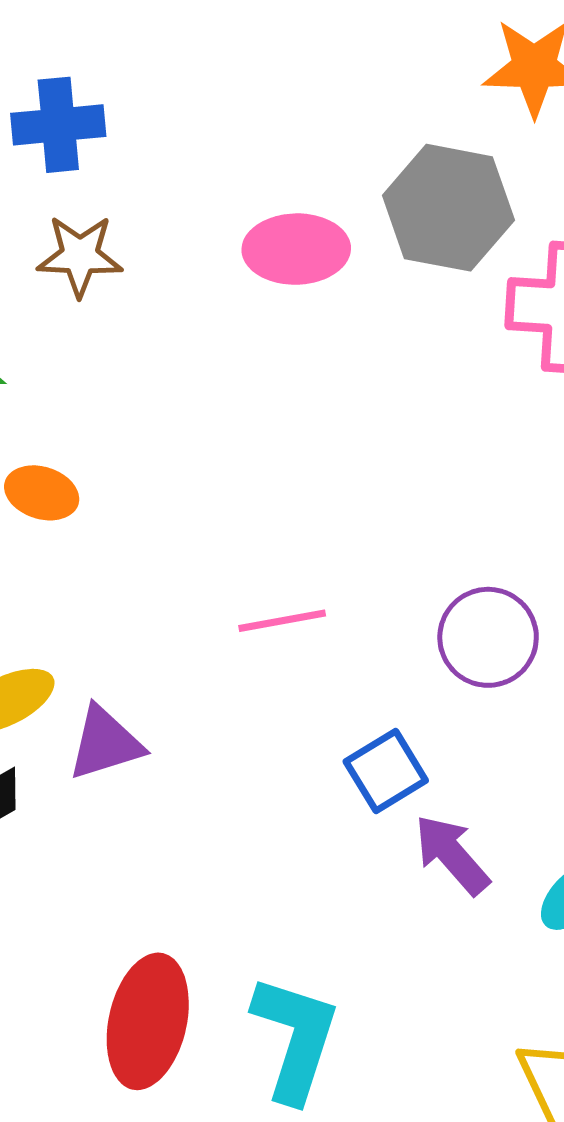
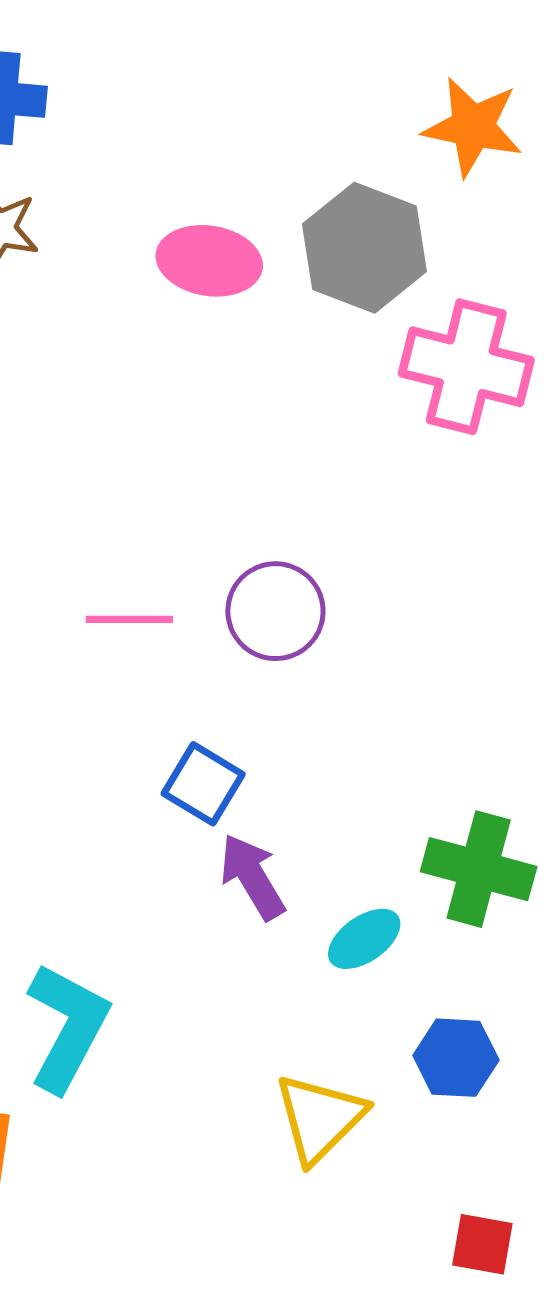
purple circle: (488, 637) -> (275, 611), moved
blue square: (386, 771) -> (203, 784), turned -38

